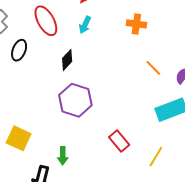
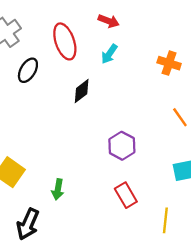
purple hexagon: (75, 100) -> (122, 146), moved, size x0.7
green arrow: (63, 156) -> (58, 189), moved
yellow line: (156, 157) -> (165, 220), turned -35

